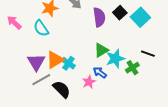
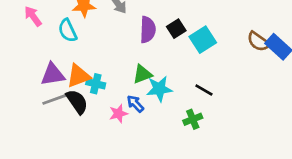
purple triangle: (36, 62) -> (53, 74), turned 42
cyan cross: (68, 63) -> (96, 84), turned -32
green cross: (132, 68) -> (193, 119), moved
black semicircle: (62, 89) -> (77, 102), moved

